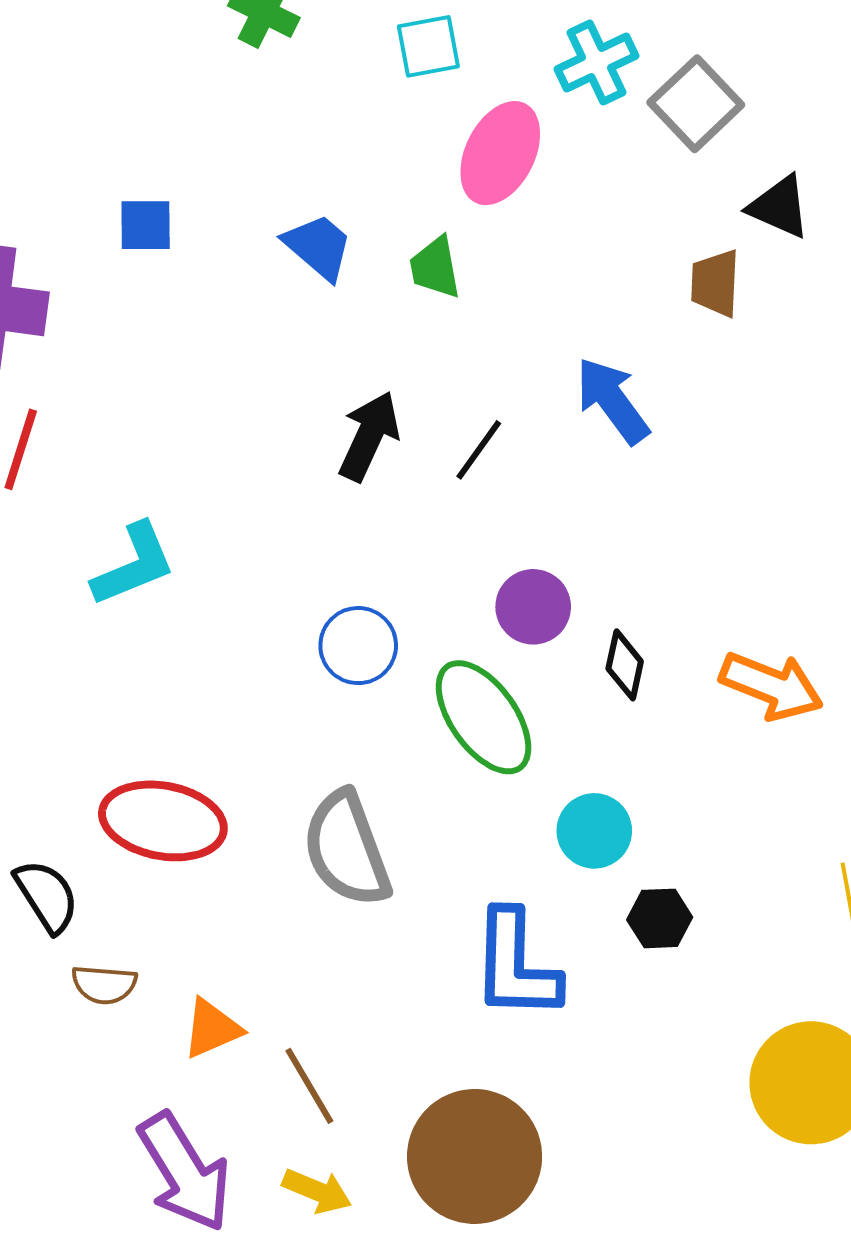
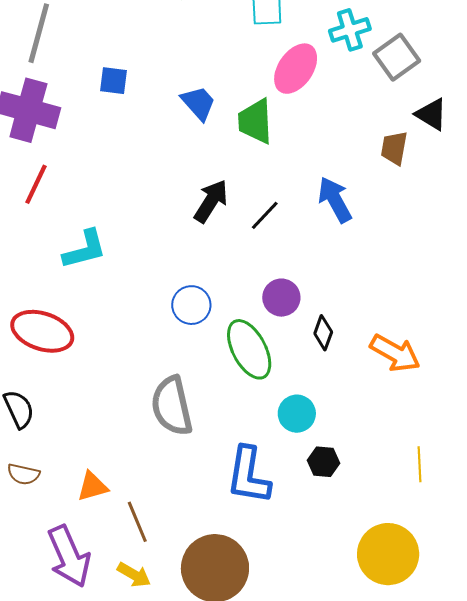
green trapezoid: (435, 268) -> (255, 121), size x1.4
red ellipse: (163, 821) -> (42, 331), moved
brown semicircle: (104, 985) -> (23, 474), moved

